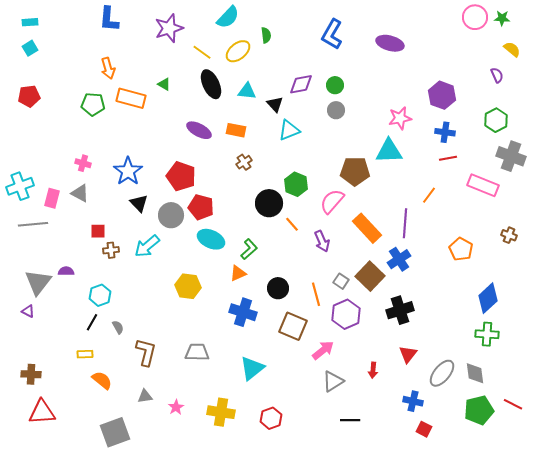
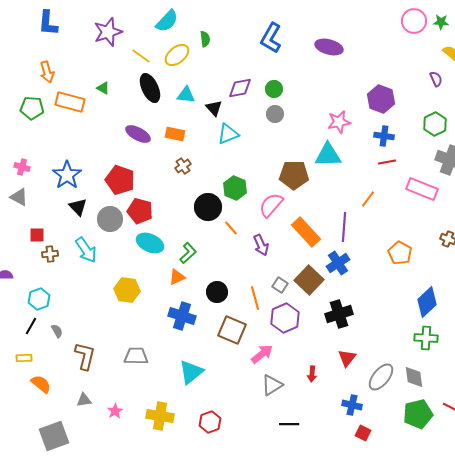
cyan arrow: (147, 246) -> (86, 250), turned -84

